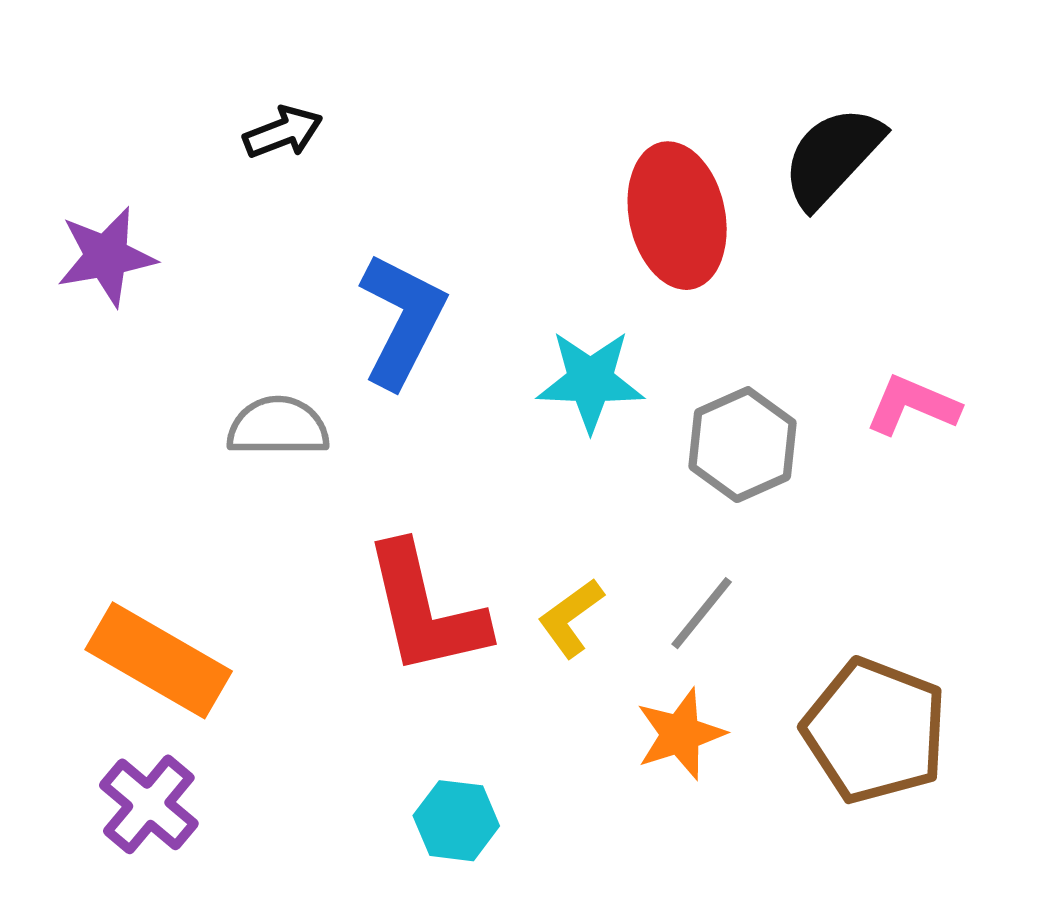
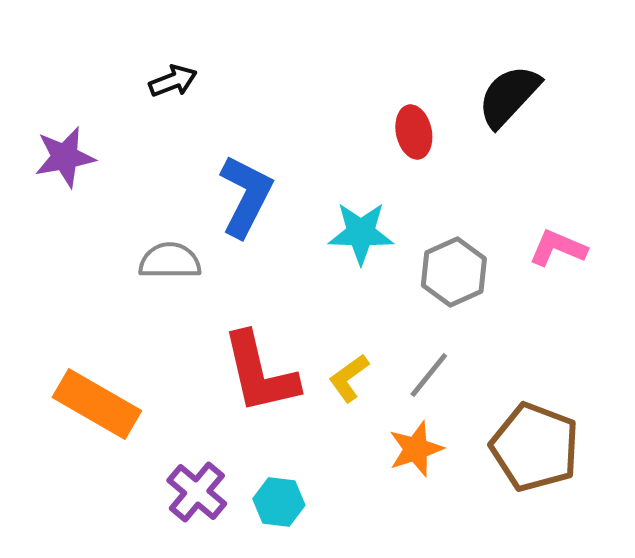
red ellipse: (677, 216) -> (414, 132), size x0.6
purple cross: (149, 804) -> (197, 492), moved

